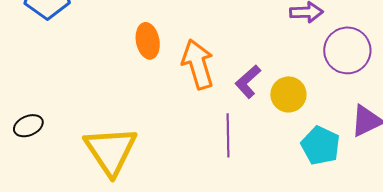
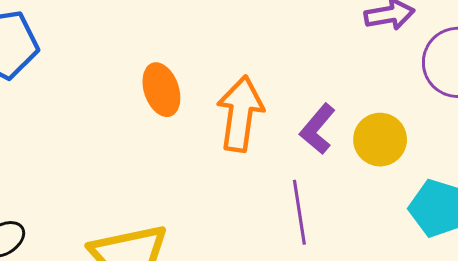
orange arrow: (198, 64) -> (240, 114), turned 33

